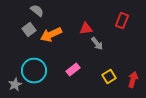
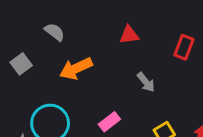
red triangle: (86, 29) -> (129, 35), moved
gray square: (29, 30) -> (21, 64), moved

